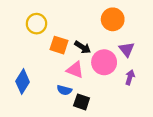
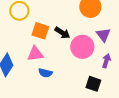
pink triangle: (75, 70) -> (35, 54), moved, turned -30
black square: (82, 102) -> (93, 84), moved

